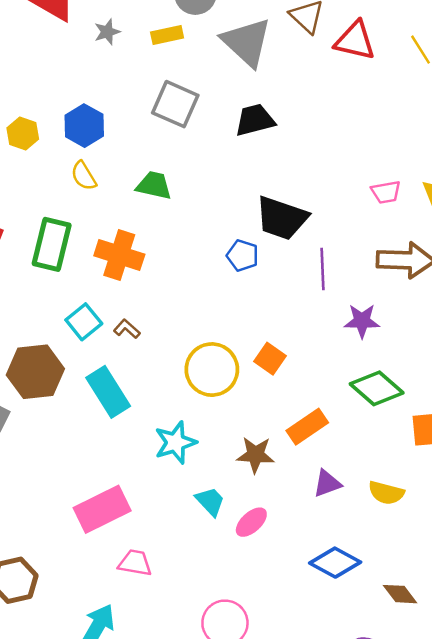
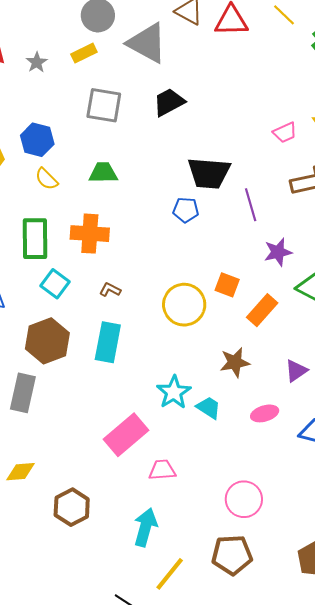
purple star: (362, 321) -> (278, 252), moved
cyan square: (84, 322) -> (55, 284), moved
cyan rectangle: (108, 392) -> (108, 342), turned 57
orange rectangle: (307, 427) -> (262, 310), moved
cyan star: (175, 443) -> (174, 392), moved
pink ellipse: (251, 522) -> (265, 413), moved, turned 40

